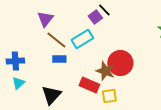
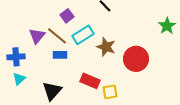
purple square: (95, 17) -> (67, 16), moved
purple triangle: (45, 19) -> (37, 36), moved
red circle: (120, 63) -> (136, 59), moved
brown star: (105, 71) -> (106, 47), moved

